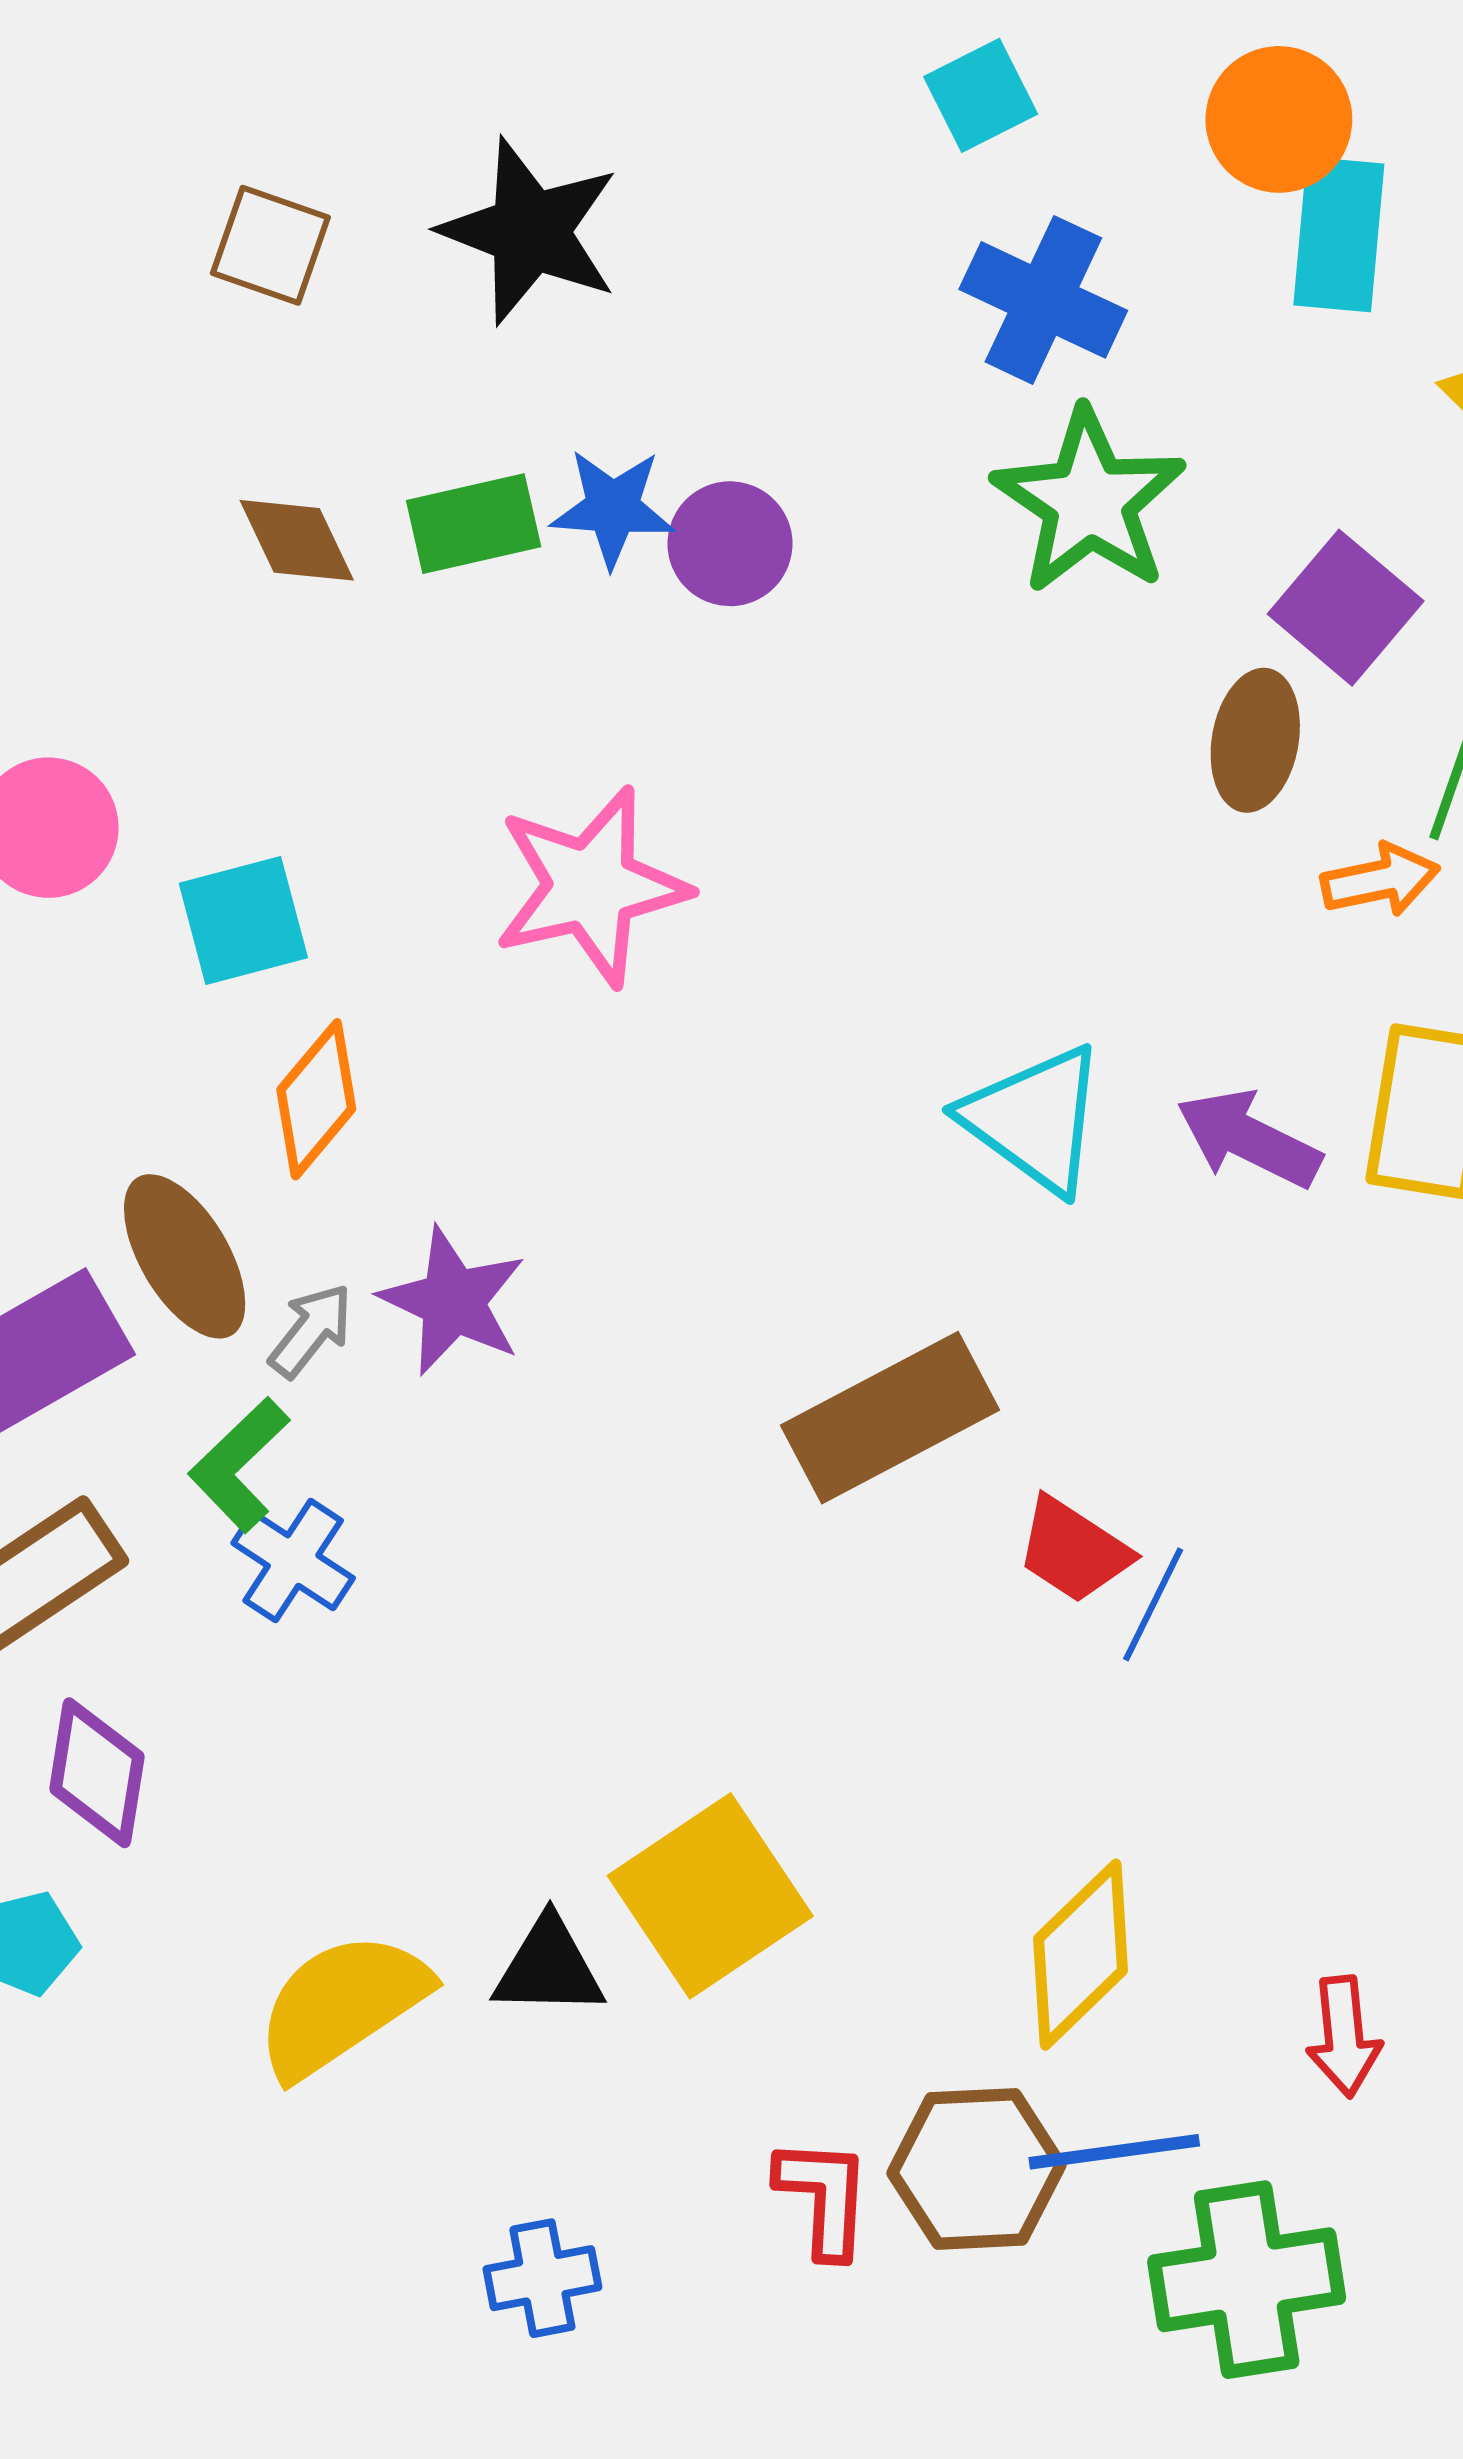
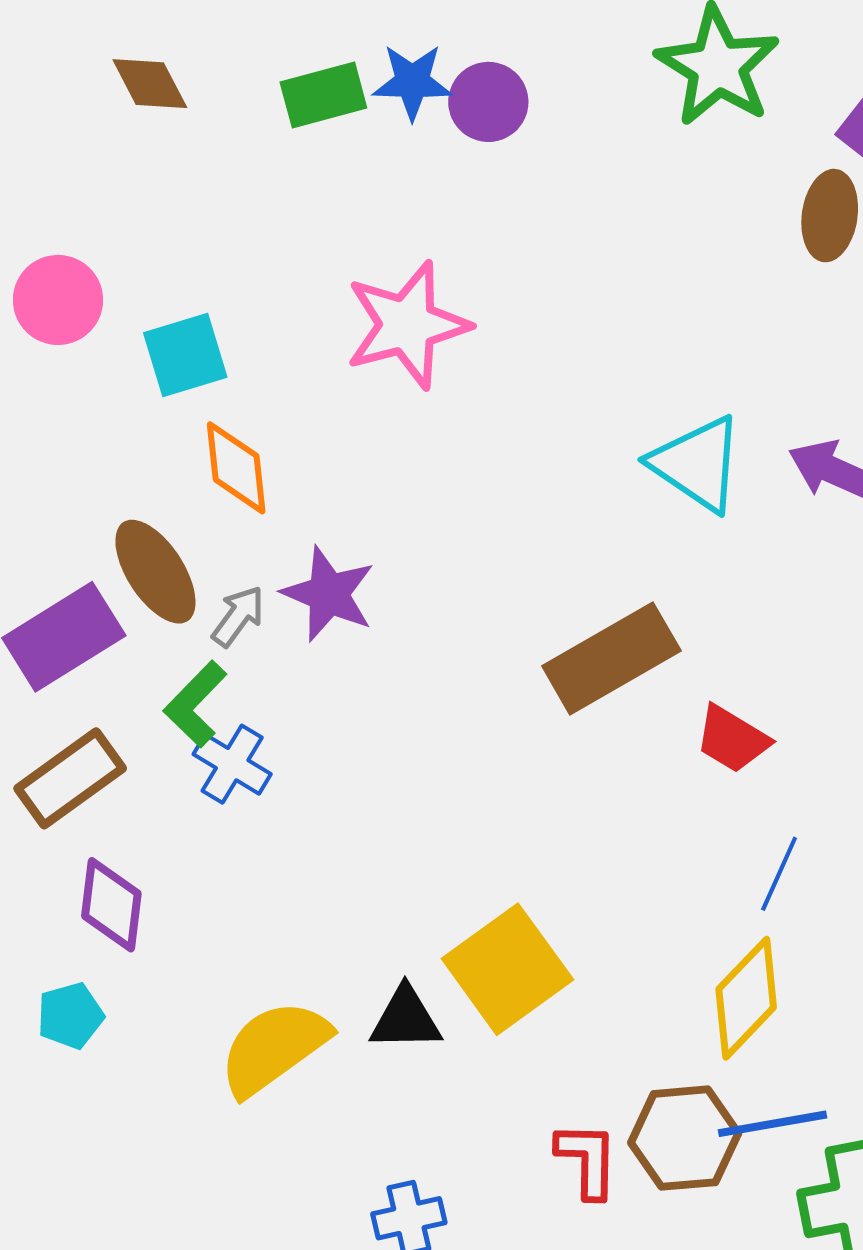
brown diamond: (297, 540) -> (150, 84), moved
orange diamond: (316, 1099) -> (236, 468), turned -44
blue line: (1153, 1604) -> (779, 874), moved

